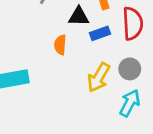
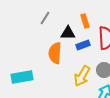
orange semicircle: (60, 45) -> (55, 53), size x1.5

